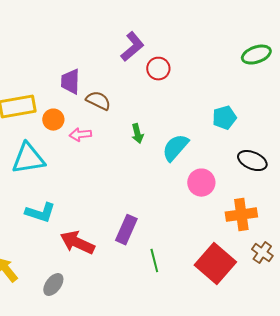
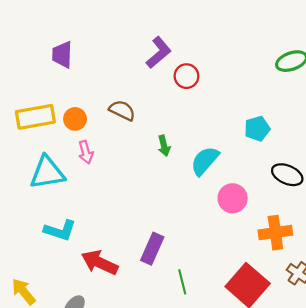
purple trapezoid: (70, 82) -> (62, 55), moved
orange circle: (53, 120) -> (75, 119), moved
pink arrow: (80, 135) -> (86, 152), moved, turned -100

